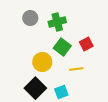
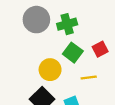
gray circle: (30, 18) -> (36, 20), size x1.5

